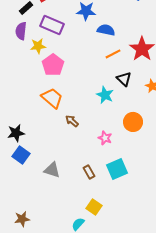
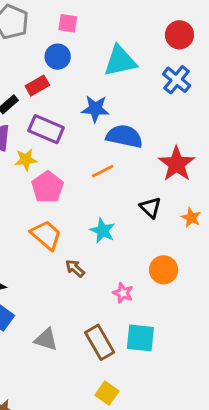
blue semicircle: (106, 30) -> (124, 136), size x1.4
orange line: (113, 54) -> (103, 171), moved
cyan star: (105, 95) -> (103, 231), moved
cyan square: (117, 169) -> (140, 338), turned 30
brown rectangle: (89, 172) -> (100, 342), size x1.6

